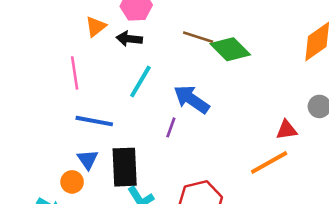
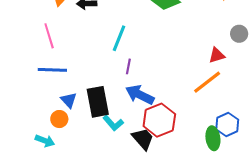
cyan line: (140, 81) -> (119, 38), moved
blue arrow: (191, 99) -> (140, 95), moved
blue line: (94, 121) -> (52, 70), moved

